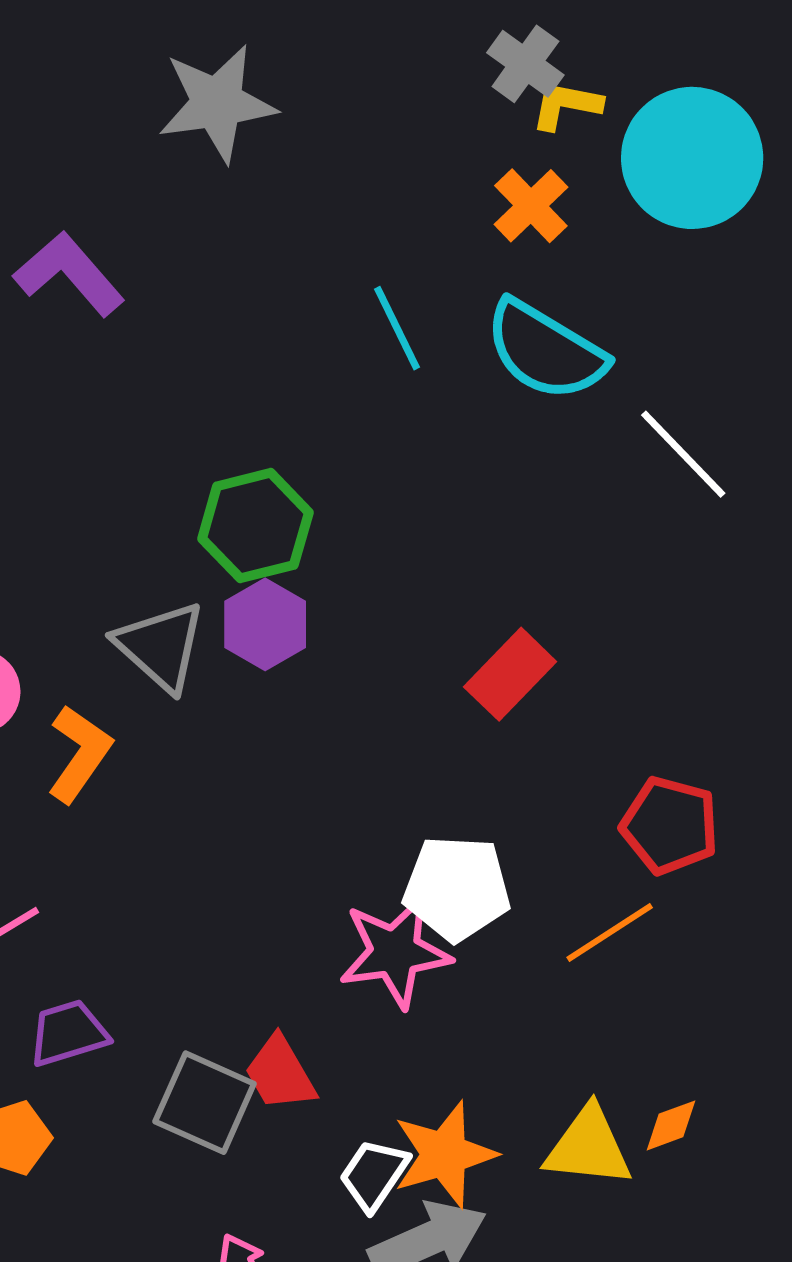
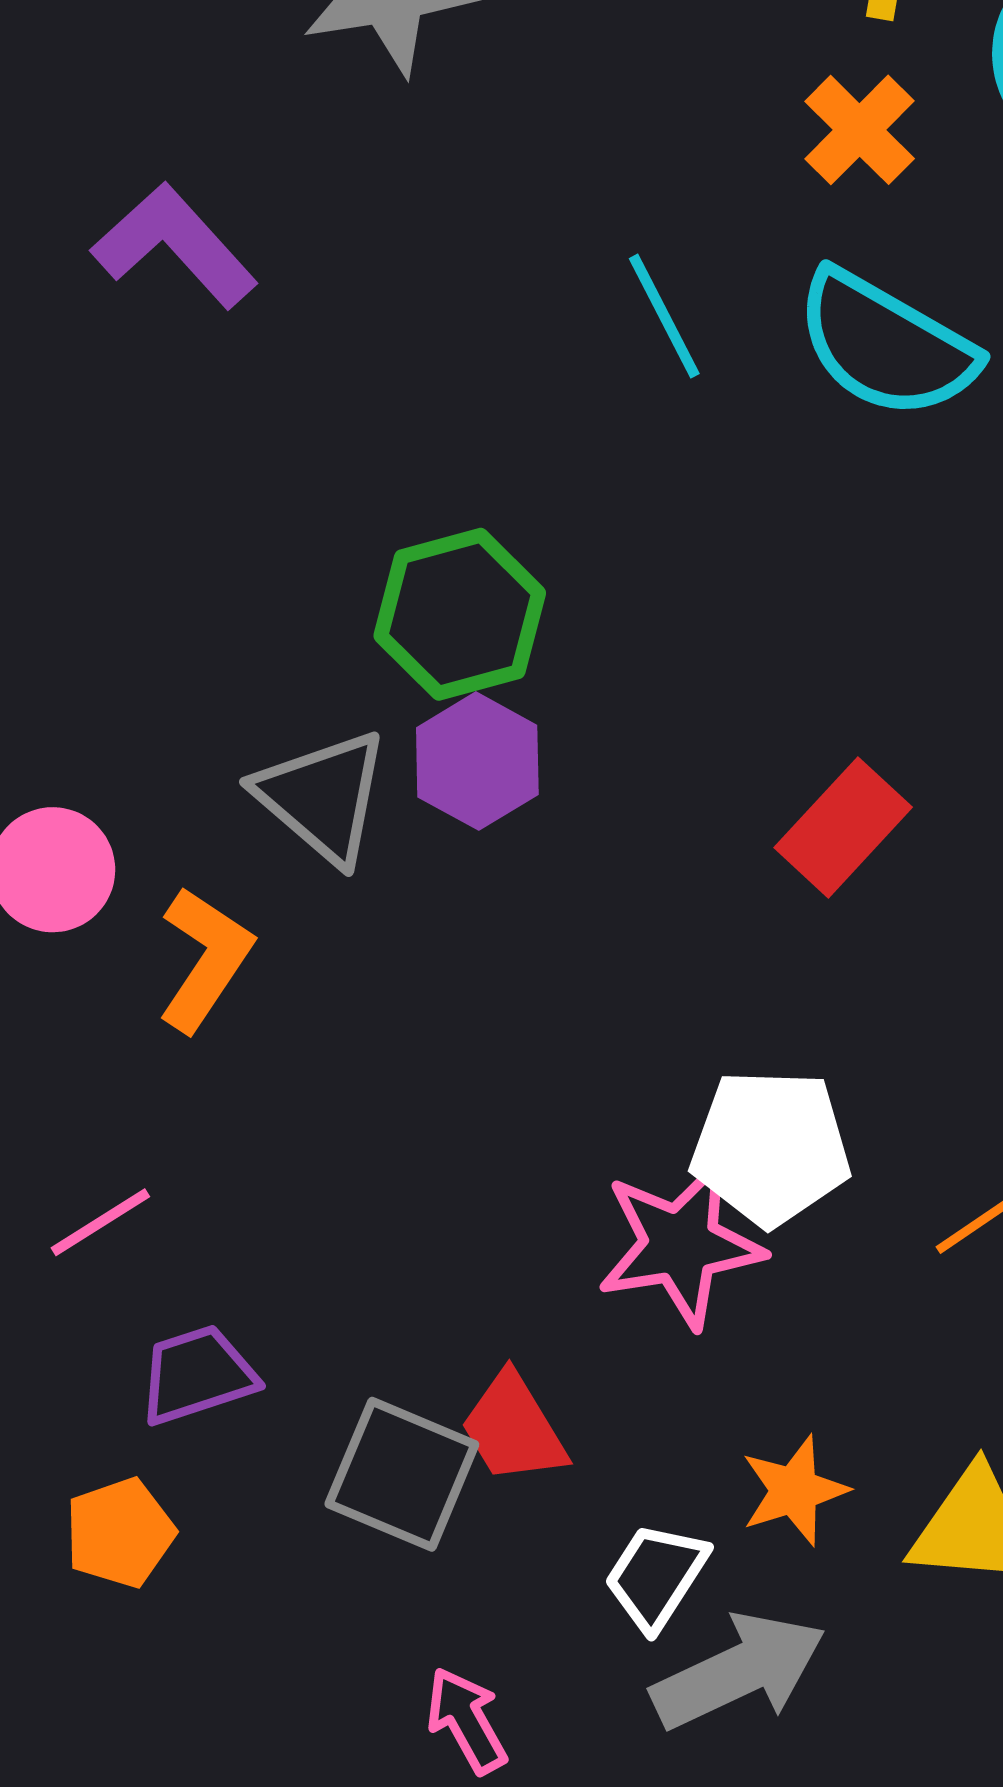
orange star: (444, 1154) -> (794, 1490), moved, size x0.7

